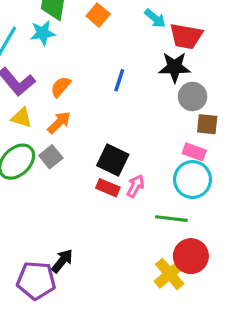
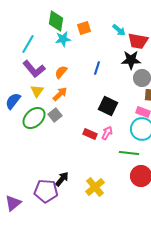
orange square: (98, 15) -> (84, 28), turned 32
cyan star: (43, 33) -> (63, 39), moved
yellow triangle: (22, 118) -> (37, 91), turned 48
black square: (113, 160) -> (108, 106), moved
yellow cross: (170, 274) -> (95, 187), moved

